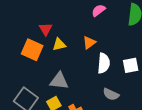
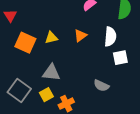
red triangle: (46, 29) -> (10, 16), moved
white semicircle: (104, 63) -> (110, 37), moved

